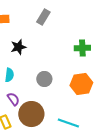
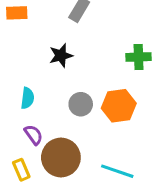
black star: (18, 47) -> (61, 55), moved
orange hexagon: (81, 84) -> (119, 106), moved

